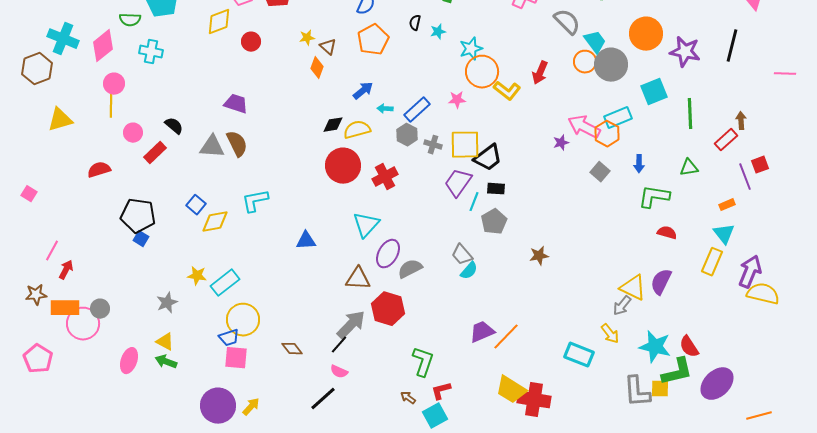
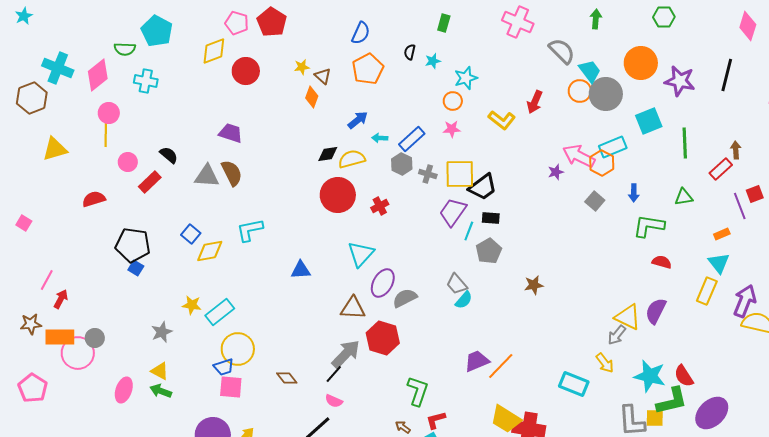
red circle: (251, 42) -> (246, 71), size x1.4
orange circle: (482, 72) -> (453, 101), moved, size x0.6
red cross: (385, 177) -> (380, 206), size x0.7

